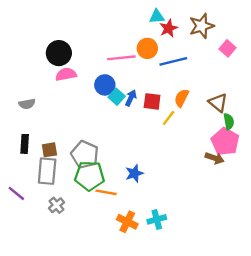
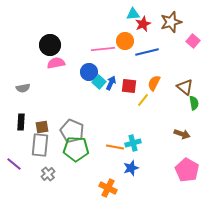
pink pentagon: (225, 142) -> (187, 170), moved
blue star: (134, 173) -> (131, 168), moved
orange line: (106, 192) -> (115, 147), moved
cyan cross: (157, 219) -> (133, 143), moved

